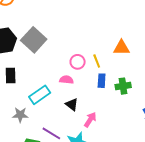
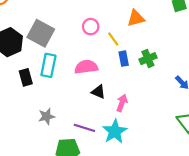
pink circle: (78, 62) -> (91, 27), moved
pink semicircle: (66, 80) -> (86, 67), size x1.5
cyan rectangle: (40, 95) -> (48, 65), moved, turned -30

